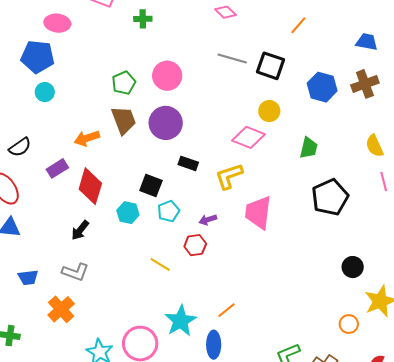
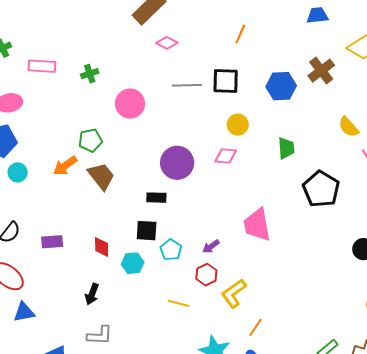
blue trapezoid: (367, 42) -> (317, 15), moved
pink circle: (167, 76) -> (130, 104), moved
green pentagon: (124, 83) -> (90, 140), turned 30
purple circle: (166, 123) -> (177, 163), moved
pink diamond: (248, 137) -> (226, 156), size x0.7
orange arrow: (87, 138) -> (65, 166), moved
black rectangle: (188, 163) -> (156, 198), moved
purple rectangle: (57, 168) -> (52, 242), turned 45
yellow L-shape: (229, 176) -> (234, 293), moved
red diamond: (90, 186) -> (102, 247), moved, size x0.6

